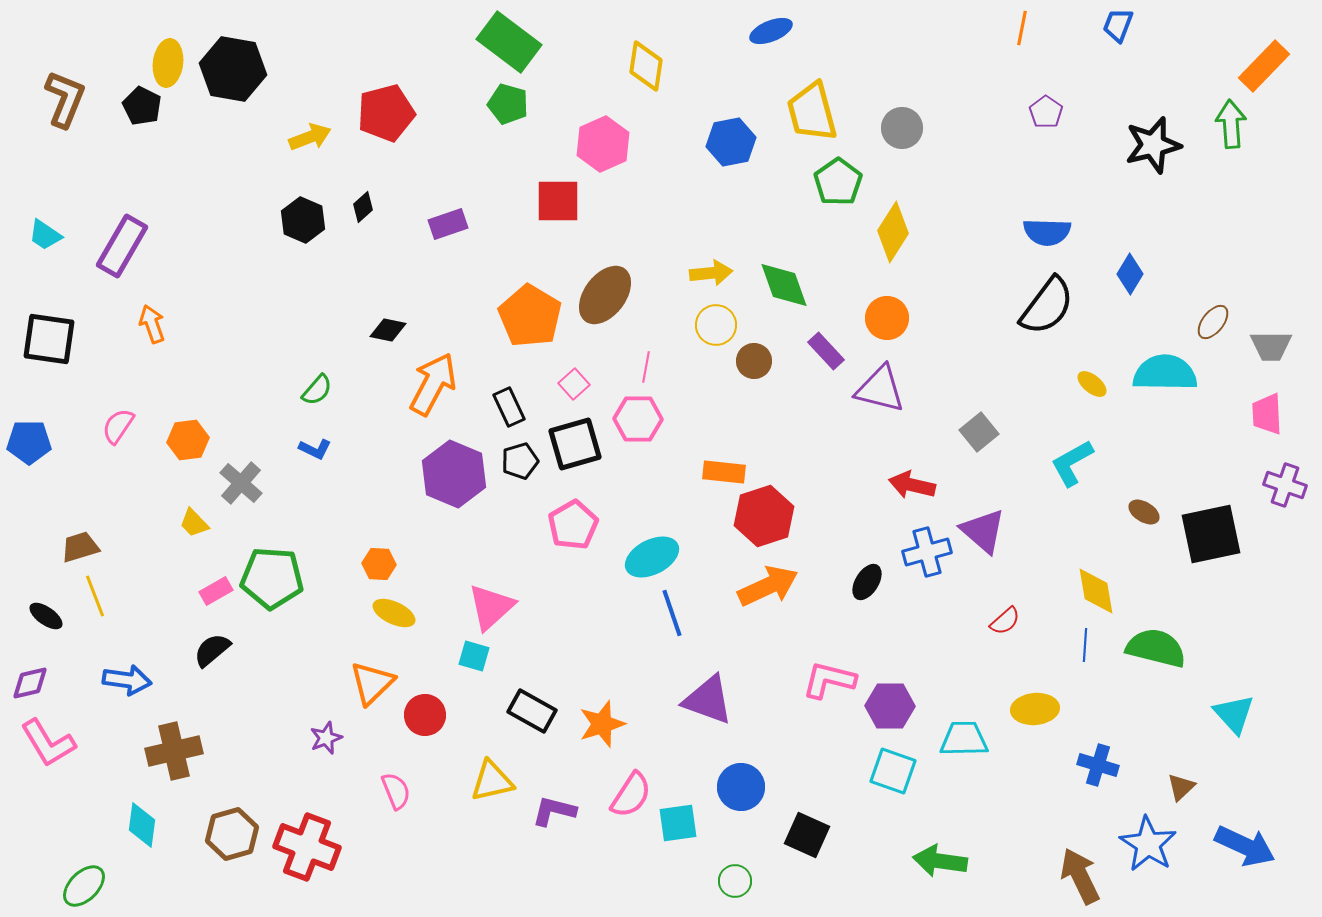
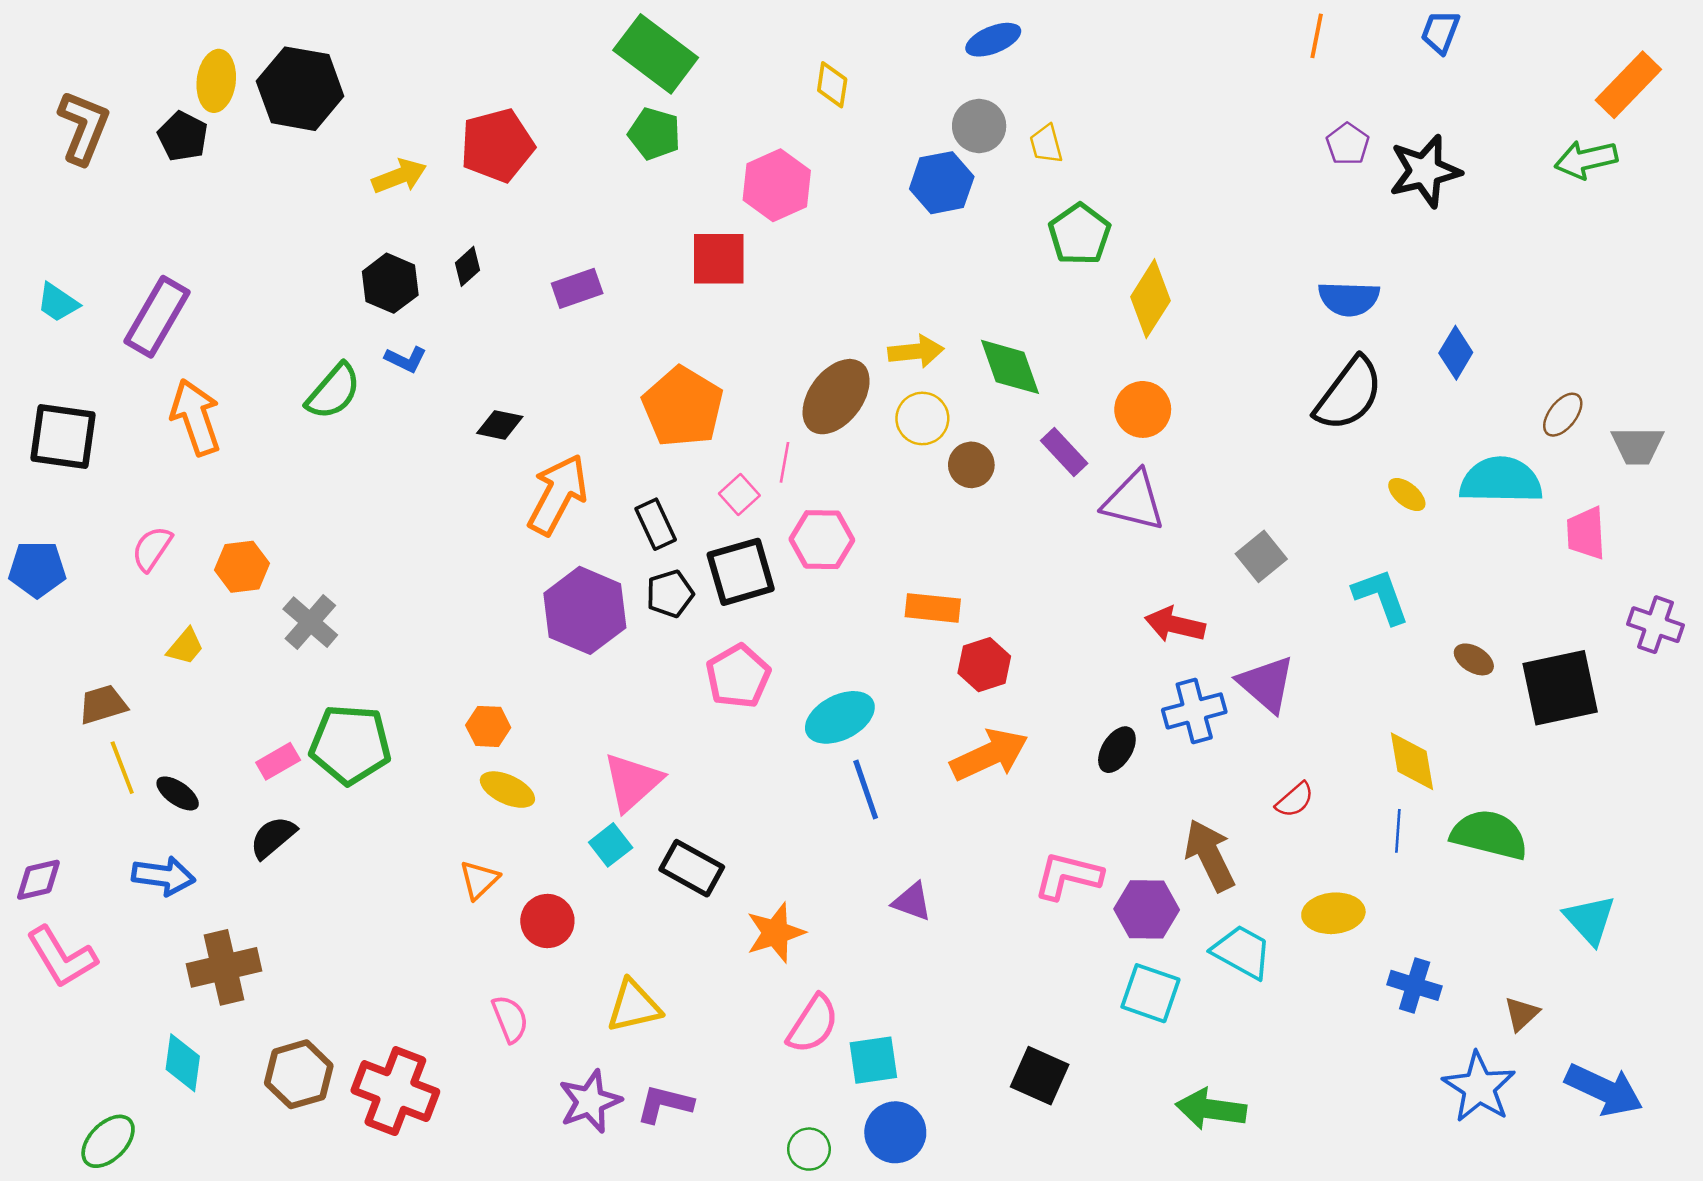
yellow diamond: (646, 66) -> (832, 85), size x0.7
yellow trapezoid: (812, 112) -> (1046, 144), size x0.5
green arrow: (1231, 124) -> (1586, 159), turned -99
gray circle: (902, 128) -> (979, 126), moved
black star: (1153, 145) -> (1425, 171), moved
brown ellipse: (605, 295) -> (836, 397), moved
orange arrow: (152, 324) -> (196, 417), size x1.5
pink line: (646, 367) -> (784, 462), moved
green semicircle: (317, 390) -> (334, 391), moved, size x1.4
pink trapezoid: (1267, 414) -> (1586, 533), moved
blue L-shape: (315, 449) -> (406, 359), moved
cyan L-shape: (1072, 463) -> (1381, 596), turned 99
red hexagon: (764, 516) -> (984, 665), size x0.7
yellow trapezoid: (194, 523) -> (185, 647), moved, turned -96
black ellipse: (46, 616) -> (178, 793), moved
cyan square: (474, 656) -> (611, 845), turned 36
orange triangle: (372, 683) -> (479, 880), size x0.7
purple triangle: (708, 700) -> (912, 902), size x0.6
black rectangle: (532, 711) -> (692, 868), moved
purple star: (326, 738) -> (590, 1101), moved, size x1.5
cyan trapezoid: (964, 739) -> (1242, 952), turned 30
blue circle: (741, 787) -> (895, 1132), moved
purple L-shape: (554, 811) -> (665, 1104), moved
brown arrow: (1080, 876) -> (1210, 855), moved
green circle: (735, 881) -> (809, 1149), moved

